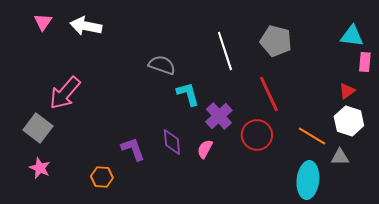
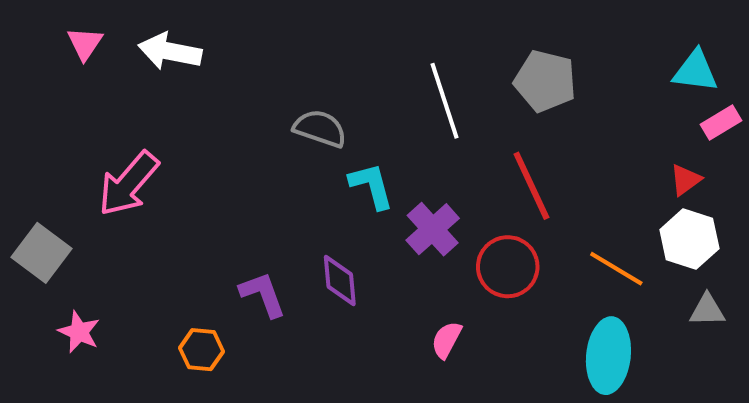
pink rectangle: (365, 62) -> (721, 122), turned 54
gray square: (38, 128) -> (41, 253), moved
pink semicircle: (205, 149) -> (446, 340), moved
gray triangle: (340, 157) -> (707, 310), moved

